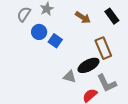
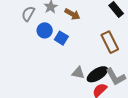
brown arrow: (83, 17) -> (72, 14), moved
black ellipse: (88, 65) -> (97, 74), moved

